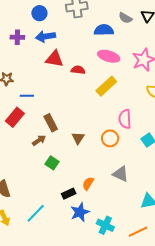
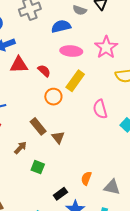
red semicircle: (78, 70) -> (44, 71), turned 48
brown rectangle: (51, 123) -> (38, 126), moved
orange circle: (110, 138) -> (53, 97), moved
gray triangle: (121, 174) -> (112, 187), moved
orange semicircle: (88, 183) -> (86, 178), moved

